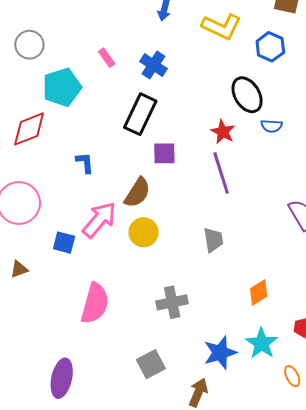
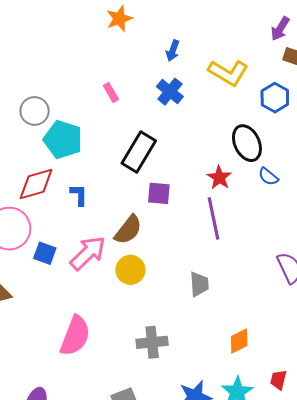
gray circle: (29, 45) -> (35, 111), moved
blue cross: (153, 65) -> (170, 92), moved
cyan pentagon: (62, 87) -> (63, 140), moved, turned 30
blue semicircle: (272, 126) -> (268, 176), turned 30
red diamond: (29, 129) -> (36, 184), moved
blue square: (64, 243) -> (45, 253), moved

